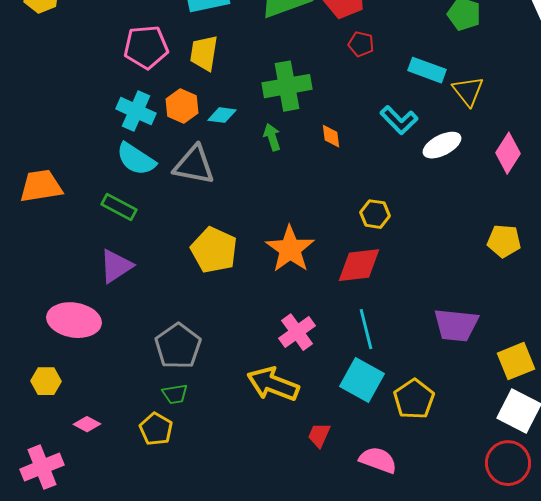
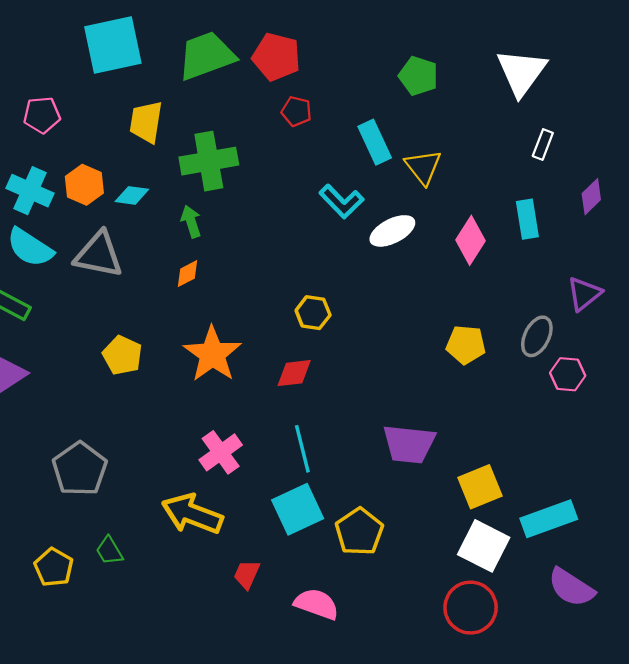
pink pentagon: (146, 47) -> (42, 115), size x0.7
yellow trapezoid: (204, 53) -> (146, 122), moved
cyan rectangle: (427, 70) -> (375, 142), turned 45
orange diamond: (331, 136) -> (187, 274), moved, turned 70
yellow pentagon: (214, 250) -> (122, 355), size x0.7
red diamond: (359, 265) -> (294, 373), size x0.7
cyan square: (362, 380) -> (298, 509), turned 36
green trapezoid: (175, 394) -> (109, 551), moved, turned 68

